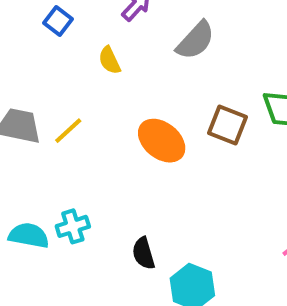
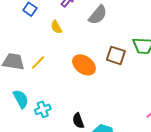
cyan semicircle: (29, 235) -> (21, 99), moved, turned 54

